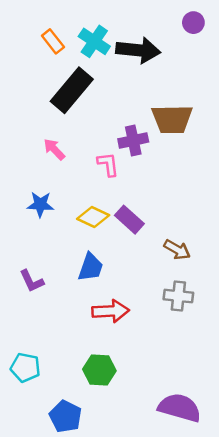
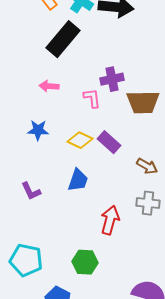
brown trapezoid: (172, 119) -> (143, 102), moved
pink arrow: (54, 149) -> (49, 86), turned -42
red arrow: (111, 311) -> (110, 220), moved, turned -72
cyan pentagon: (25, 368) -> (26, 260), size x1.4

